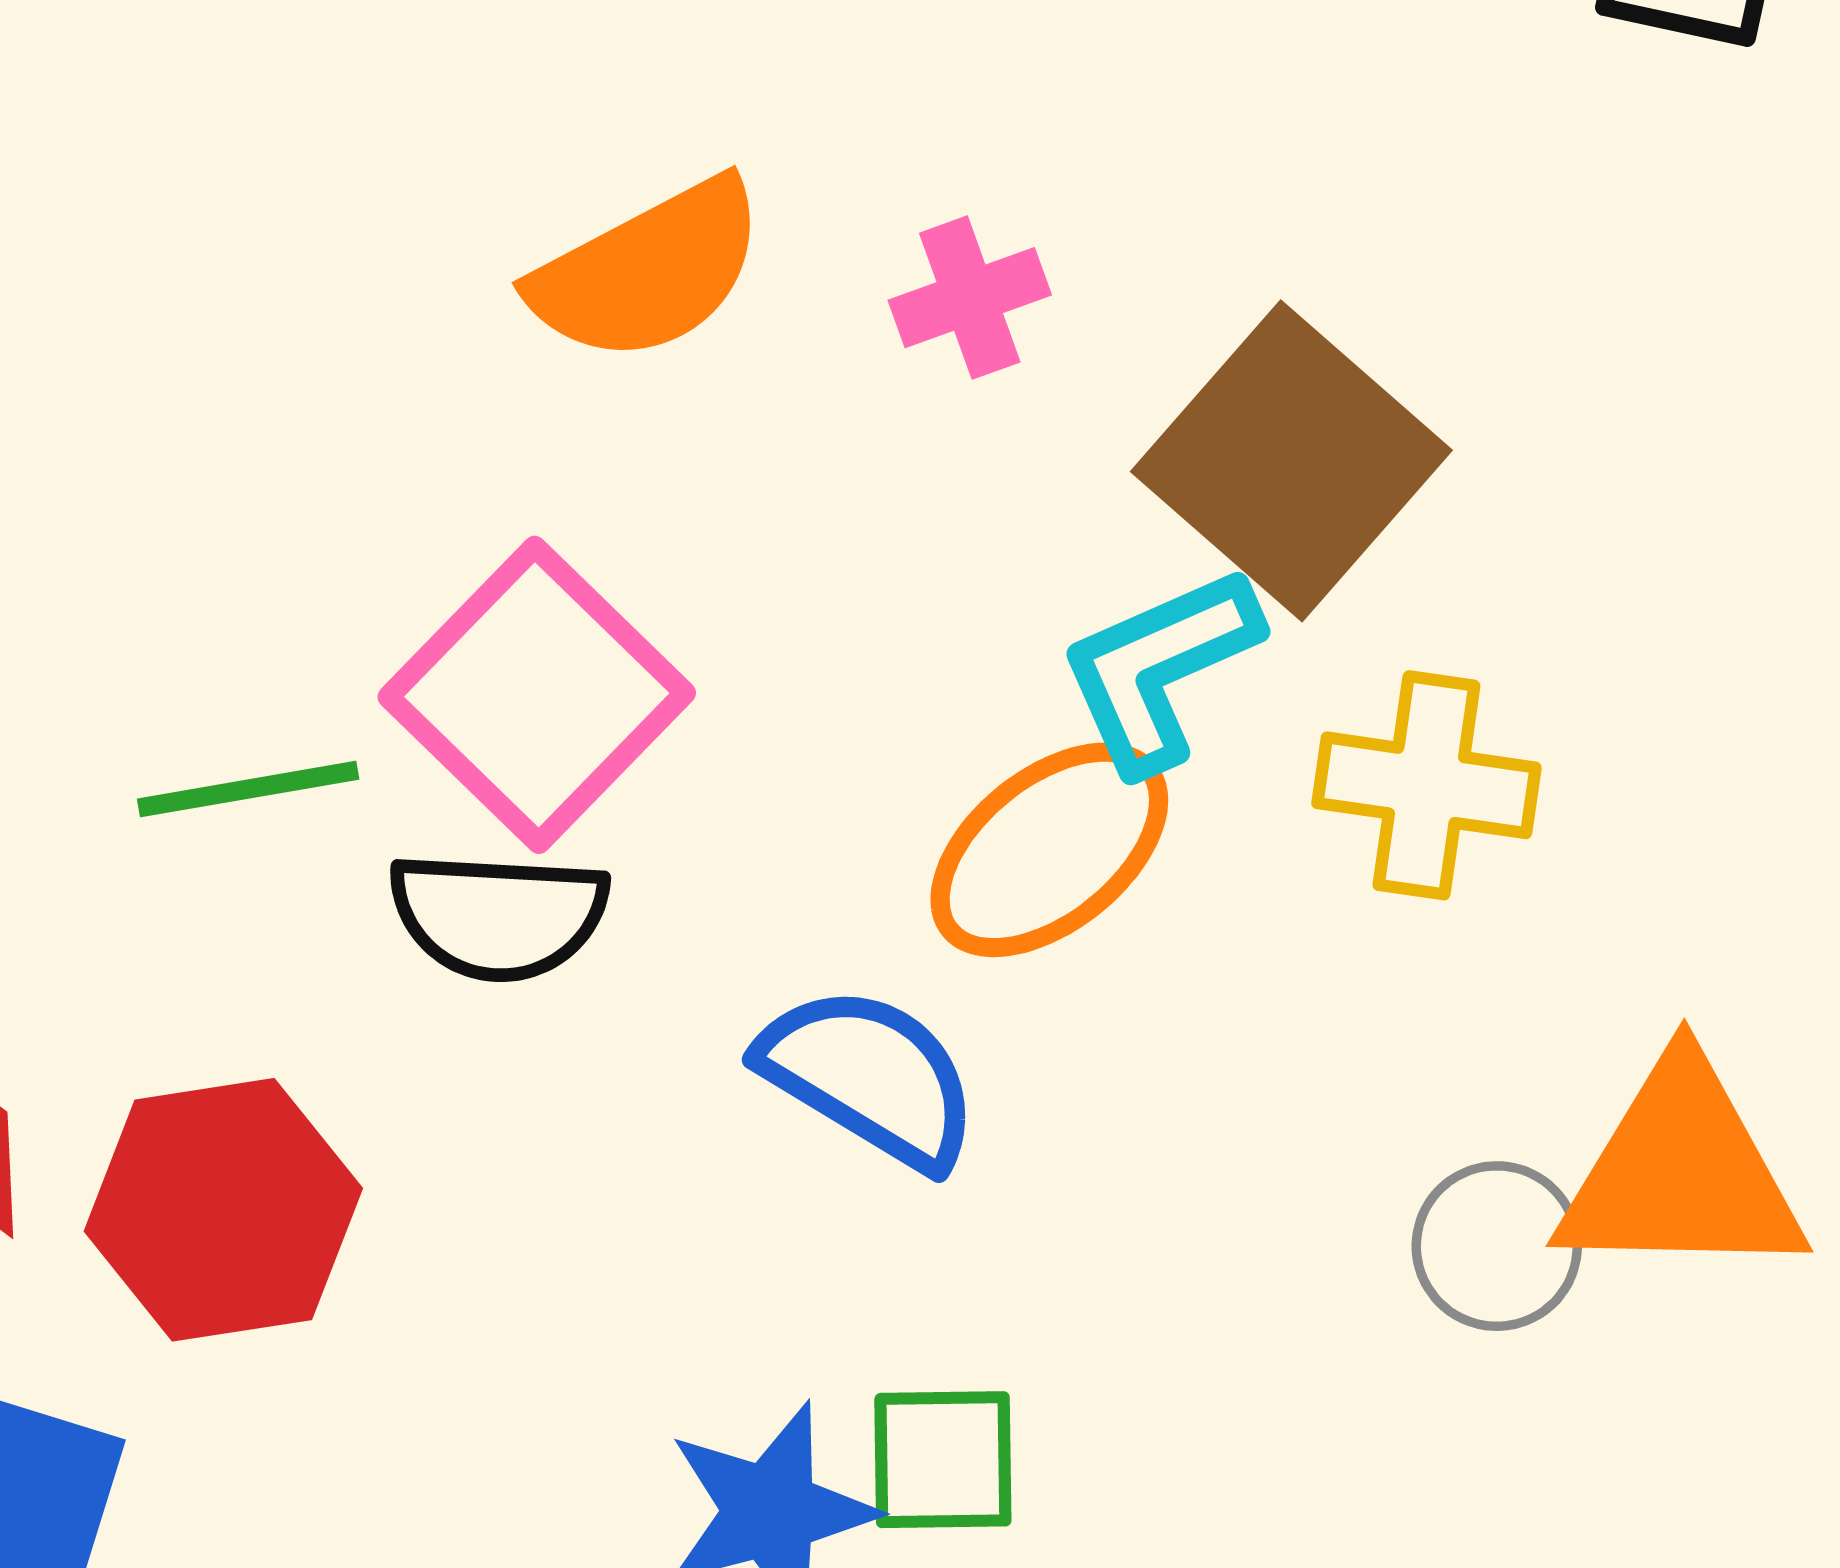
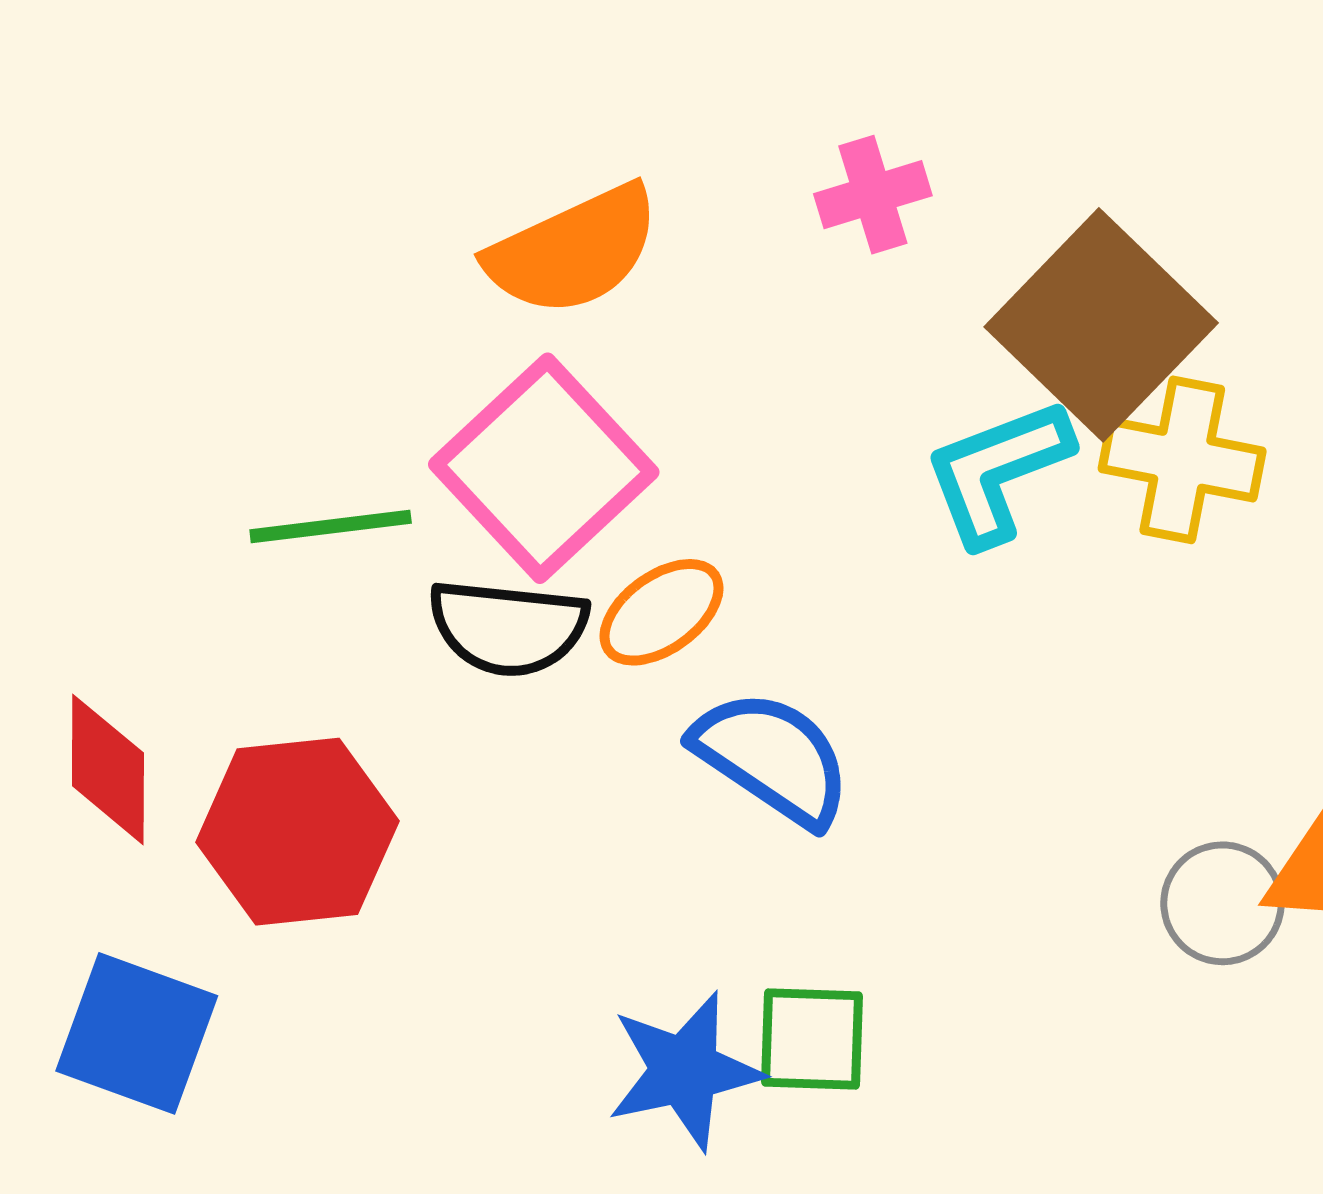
orange semicircle: (648, 271) -> (573, 250), moved
yellow cross: (1426, 785) -> (1182, 460), moved
orange ellipse: (1049, 850) -> (661, 612), moved, size x0.7

